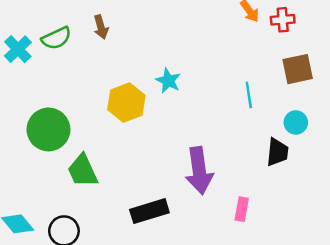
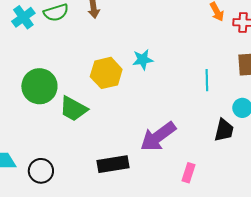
cyan star: (168, 81) -> (143, 60), turned 30
green trapezoid: (83, 171) -> (73, 109), moved, turned -44
purple arrow: (199, 171) -> (158, 136), turned 54

